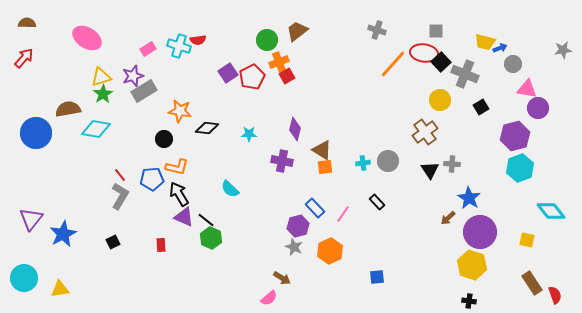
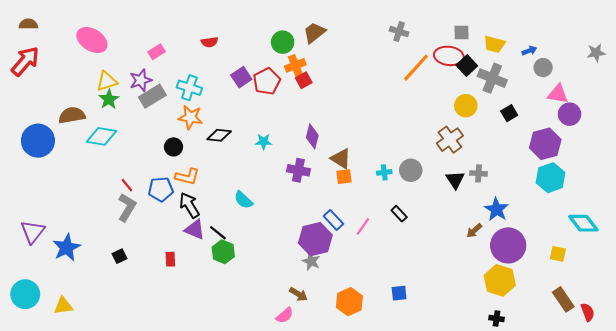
yellow trapezoid: (485, 42) -> (494, 44), moved
cyan cross: (179, 46) -> (189, 88), moved
red arrow: (24, 58) -> (25, 61), size x1.4
purple hexagon: (298, 226) -> (315, 239), size x1.4
orange hexagon: (330, 251) -> (349, 302), moved

